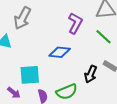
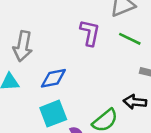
blue diamond: (60, 52) -> (53, 78), moved
black arrow: (91, 74) -> (135, 102), moved, turned 90

